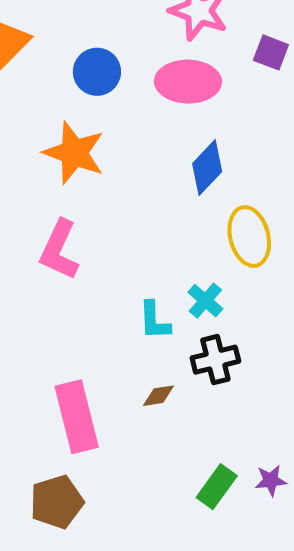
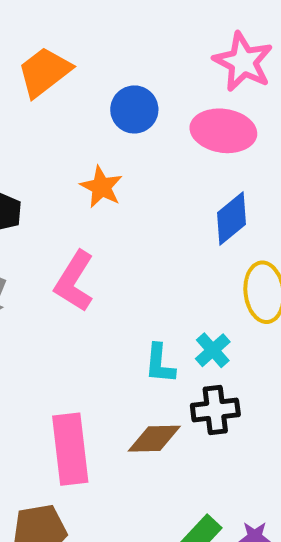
orange star: (74, 153) -> (101, 187), size x0.7
brown diamond: (159, 396) -> (154, 439), size x1.6

